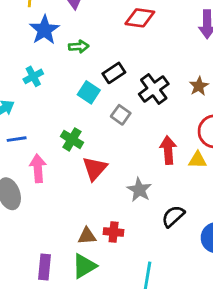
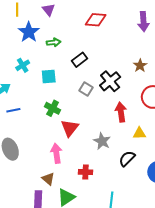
black cross: (154, 89) -> (110, 81), moved
cyan square: (89, 92) -> (49, 77), moved, turned -35
yellow triangle: (197, 160) -> (139, 133), moved
pink arrow: (38, 168) -> (56, 153), moved
brown triangle: (87, 236) -> (48, 179), moved, turned 48

